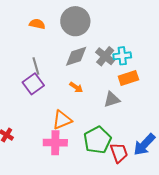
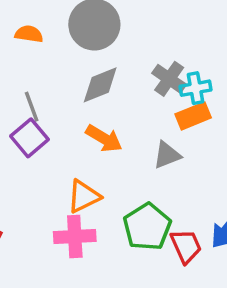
gray cross: (105, 56) -> (169, 79), moved
cyan cross: (122, 56) -> (196, 88), moved
orange arrow: (76, 87) -> (104, 138), size x1.5

